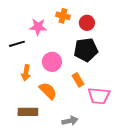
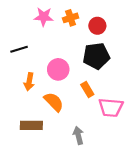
orange cross: (63, 16) -> (71, 18), turned -32
pink star: (38, 27) -> (44, 17), moved
gray arrow: (70, 121) -> (78, 135), turned -91

